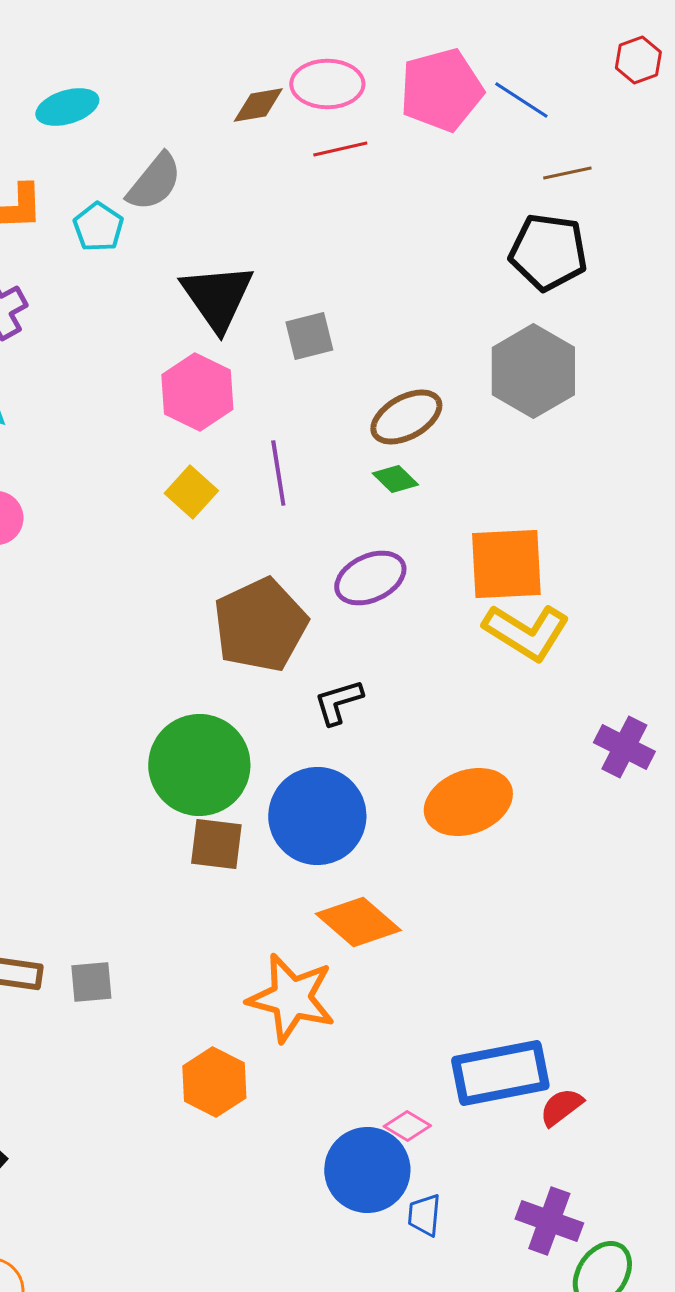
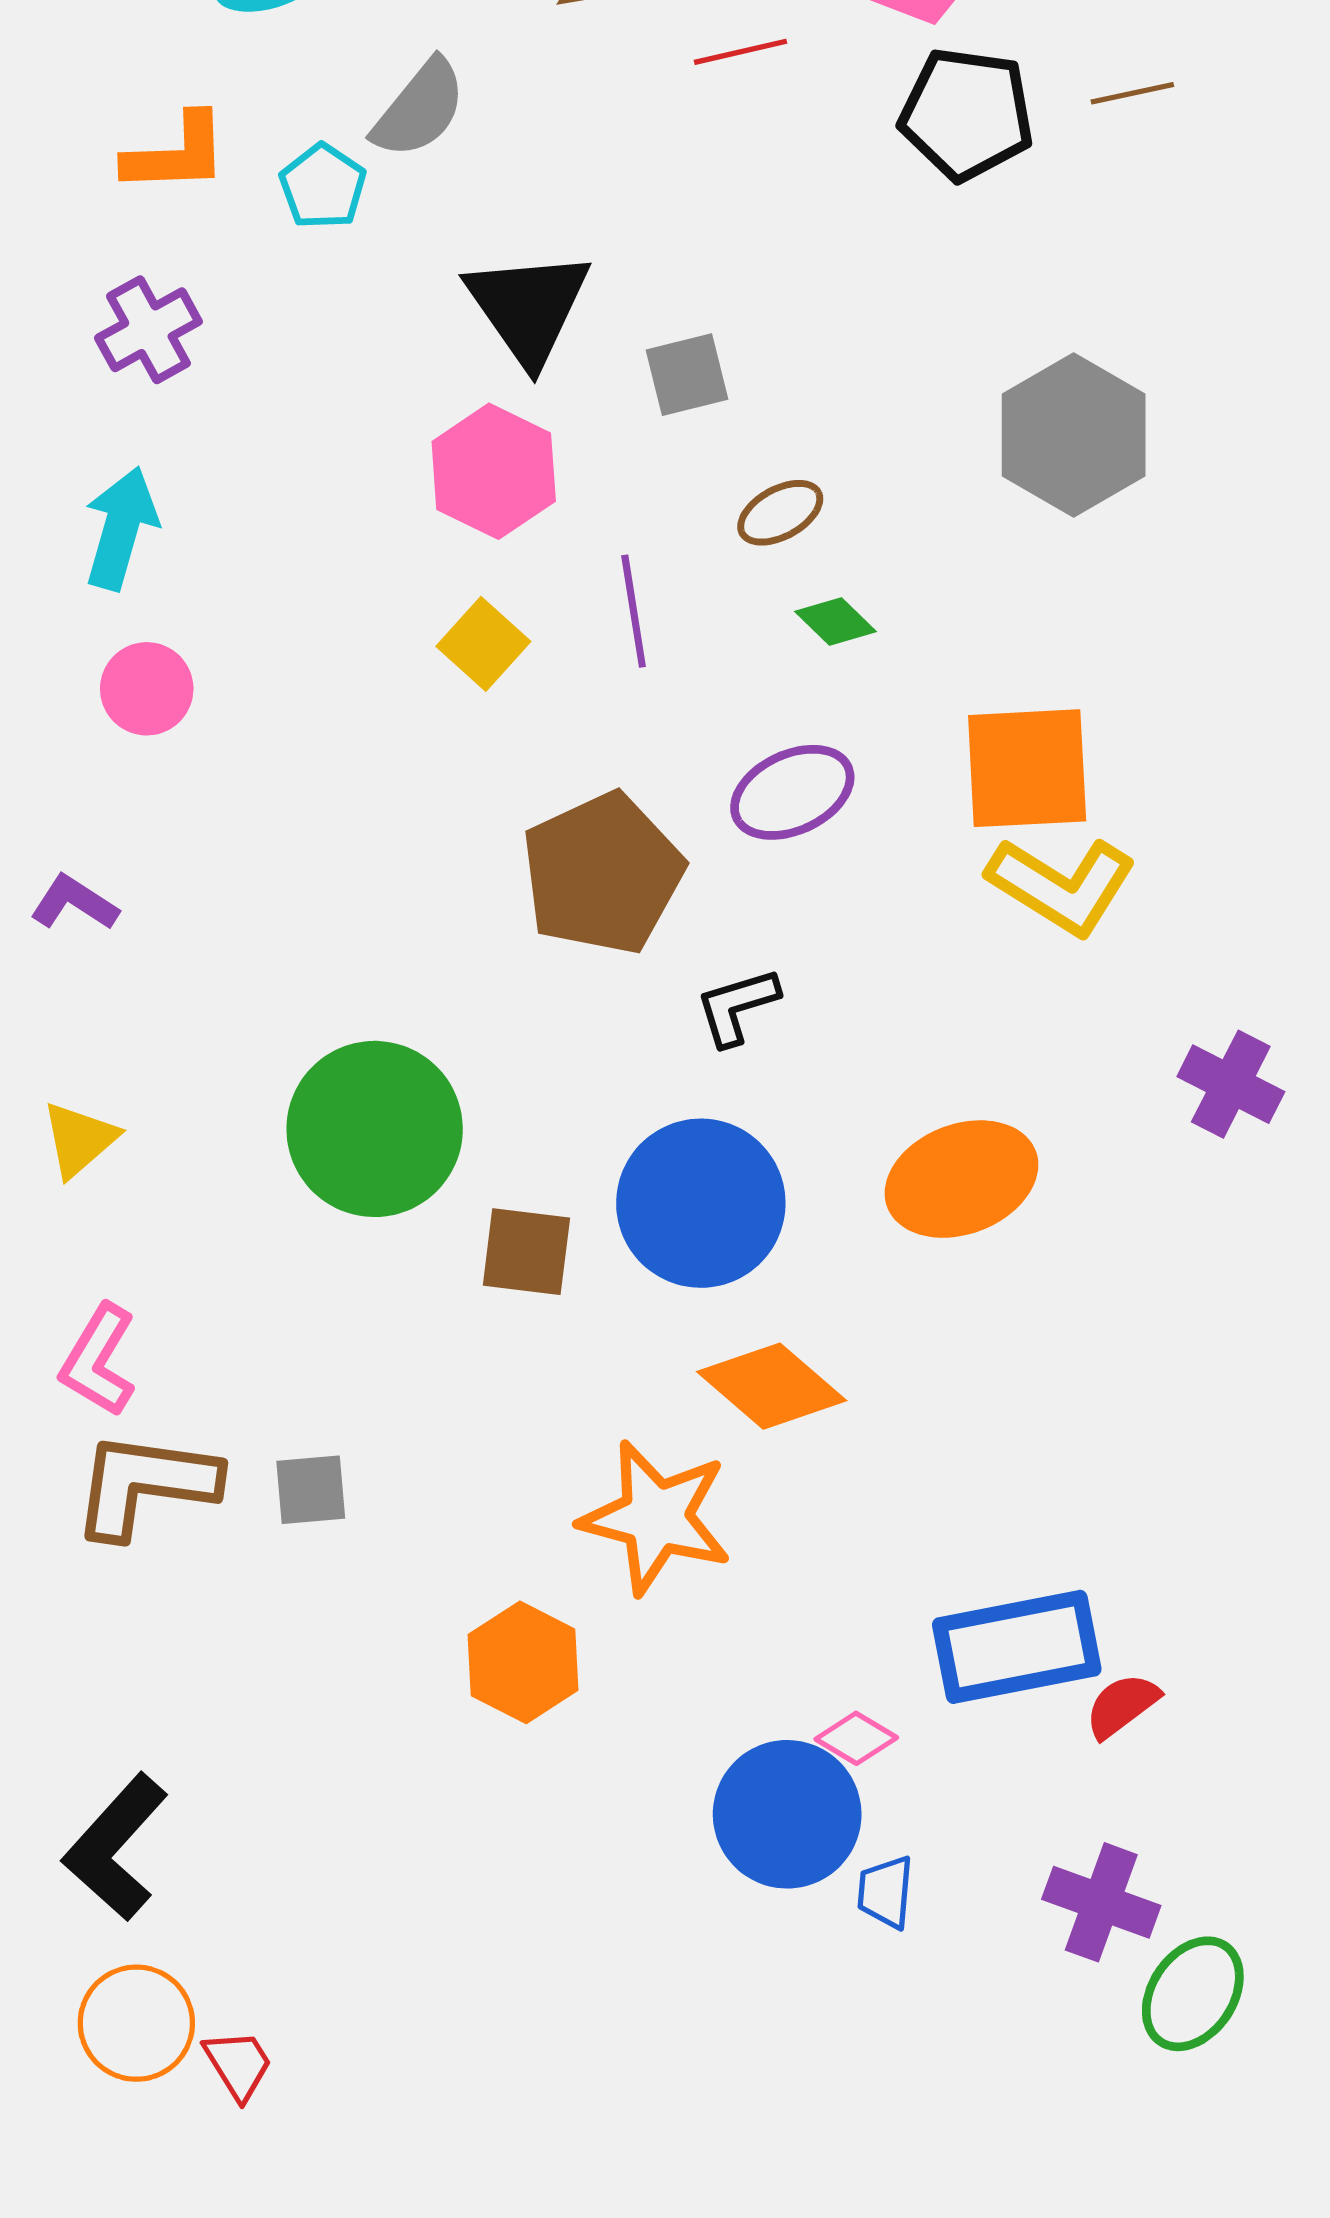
black pentagon: (548, 252) -> (967, 114), moved
brown ellipse: (406, 417) -> (780, 513), moved, size x0.7
green circle: (199, 765) -> (375, 1129), moved

